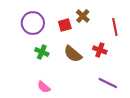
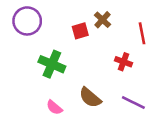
purple circle: (33, 23) -> (27, 21), moved
green cross: (42, 52) -> (52, 64), size x1.5
brown semicircle: (73, 54) -> (90, 98), moved

